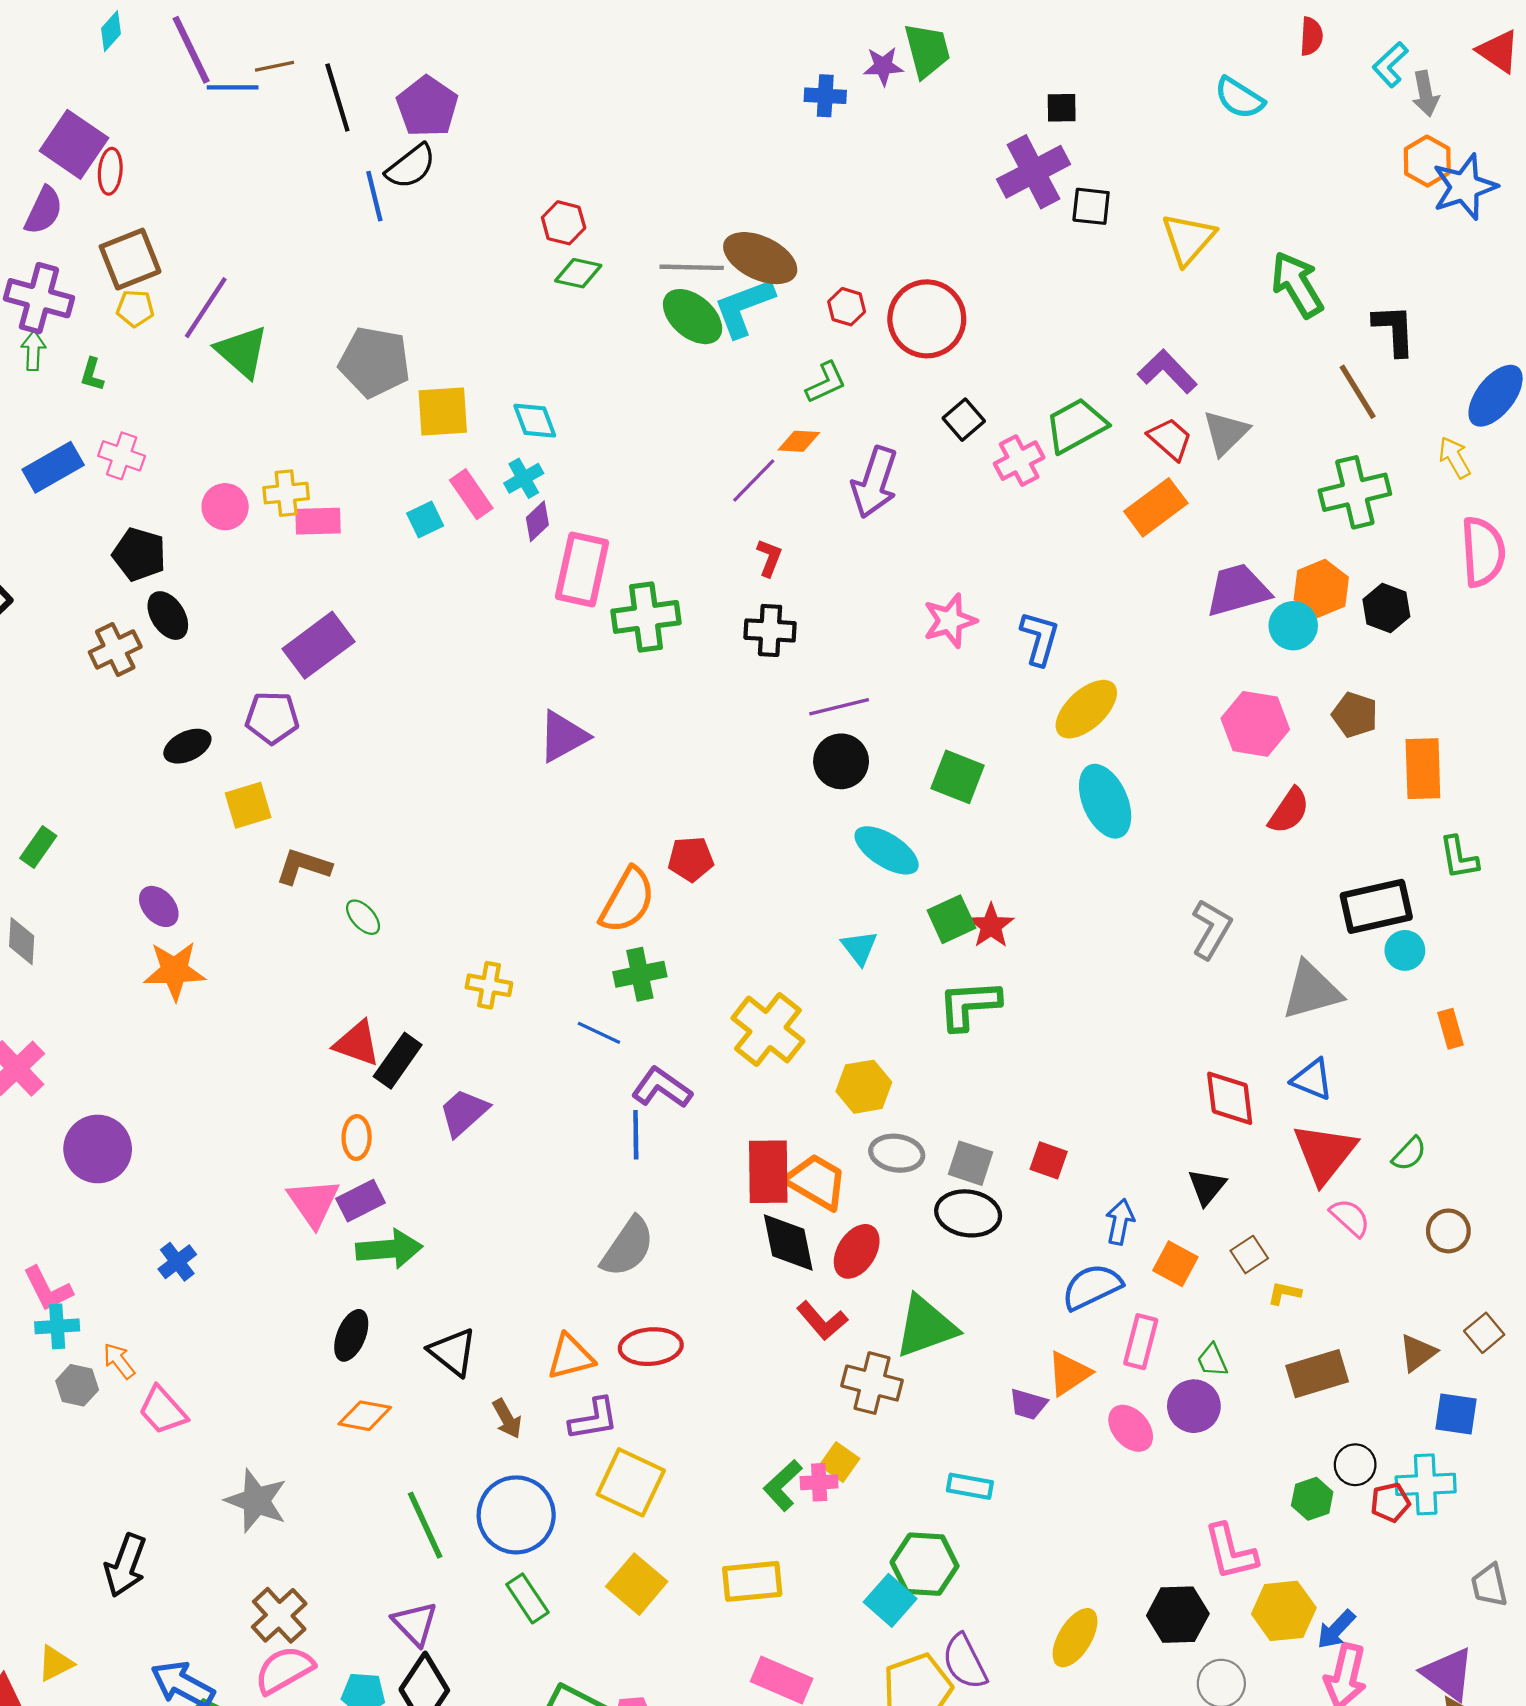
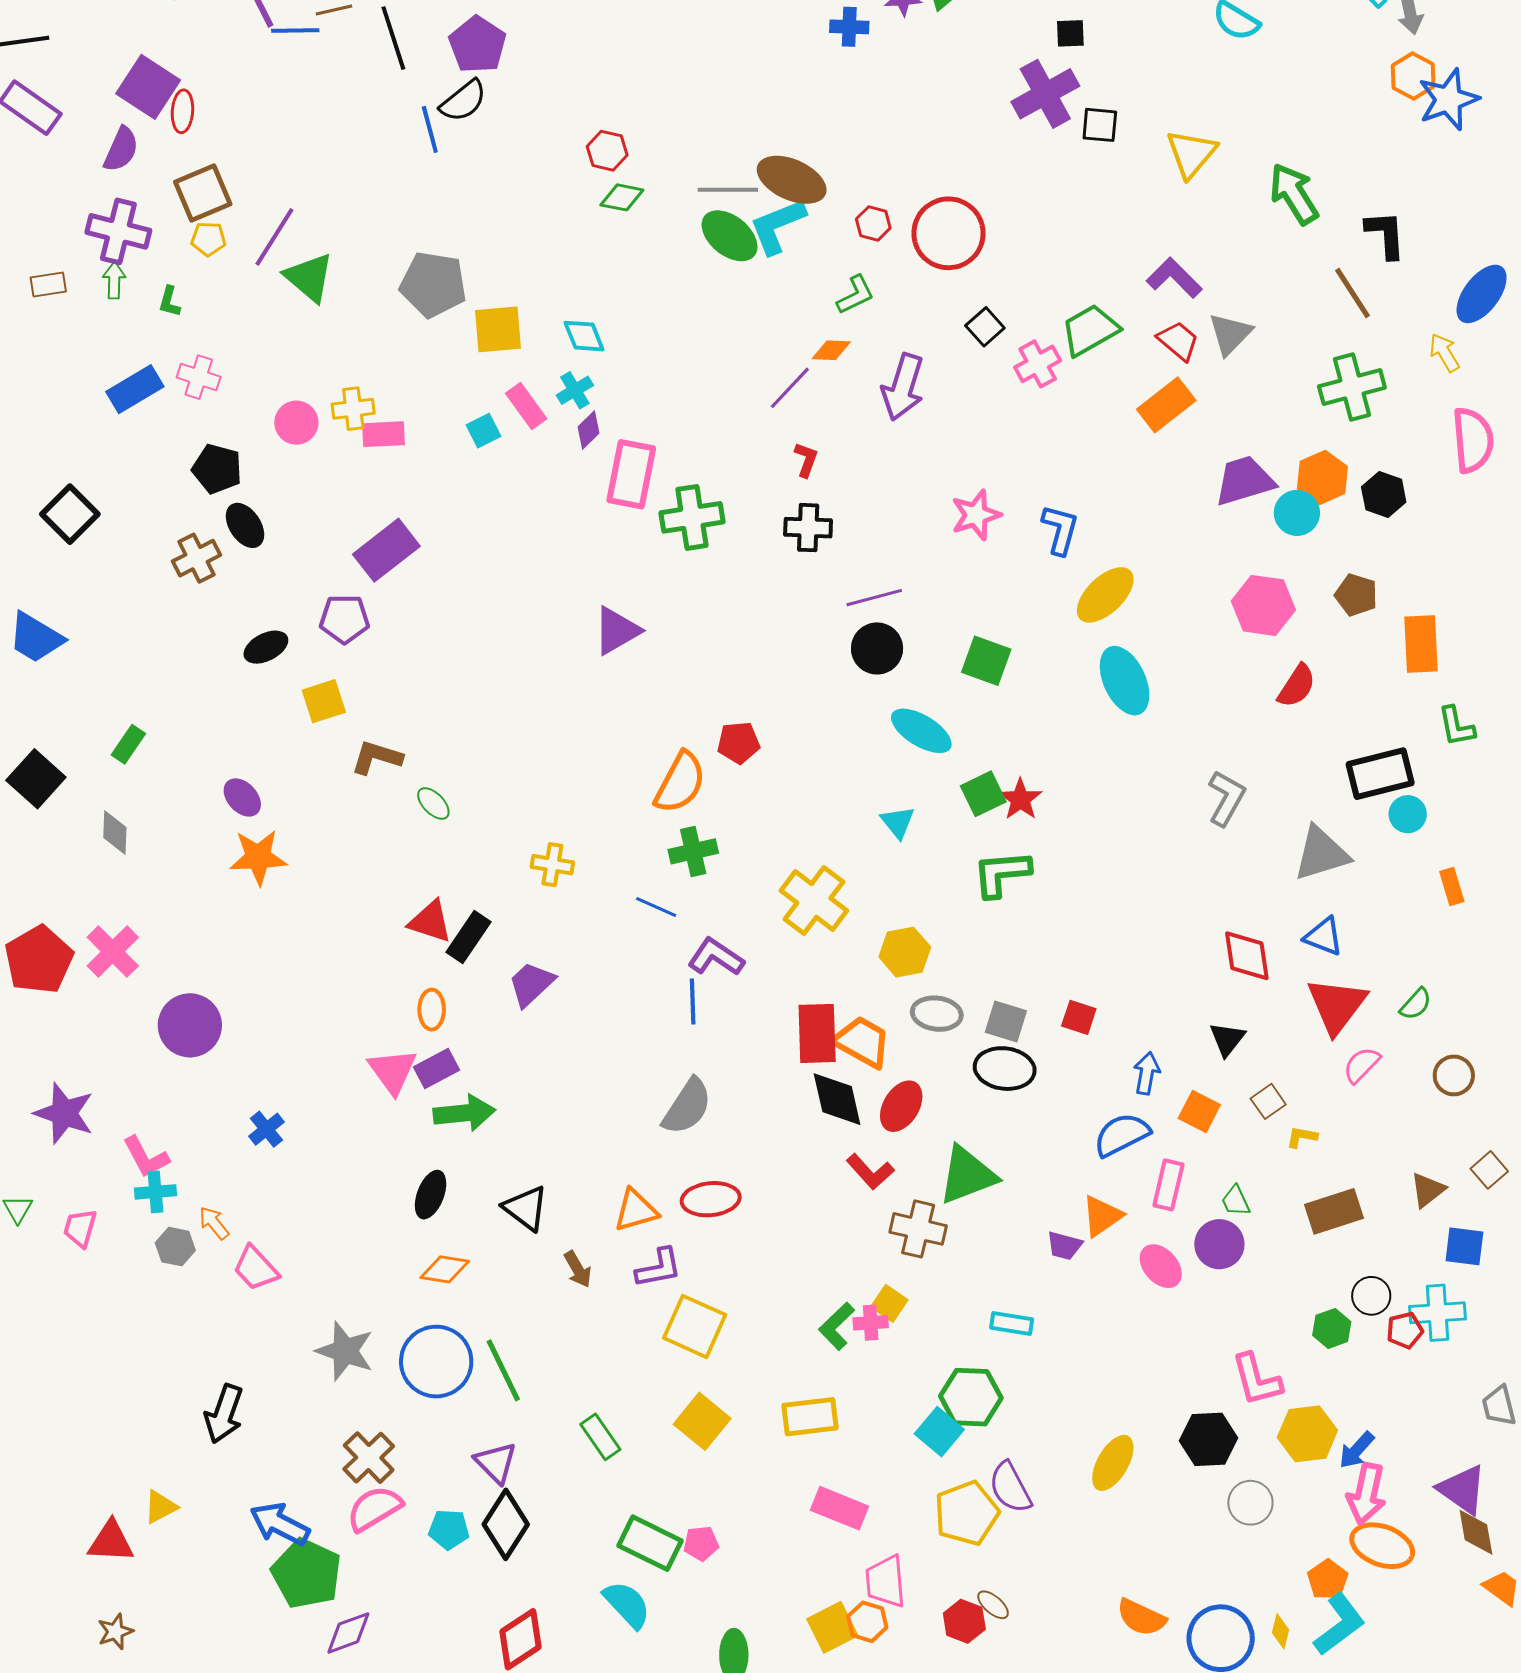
pink semicircle: (1350, 1218) -> (1362, 1065), turned -87
blue circle: (516, 1515) -> (436, 1362), moved

